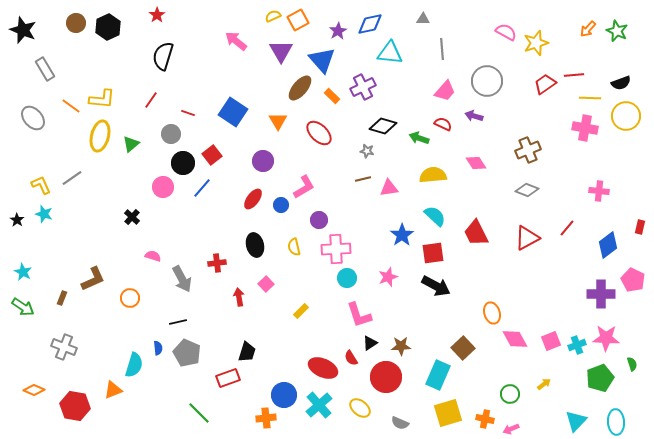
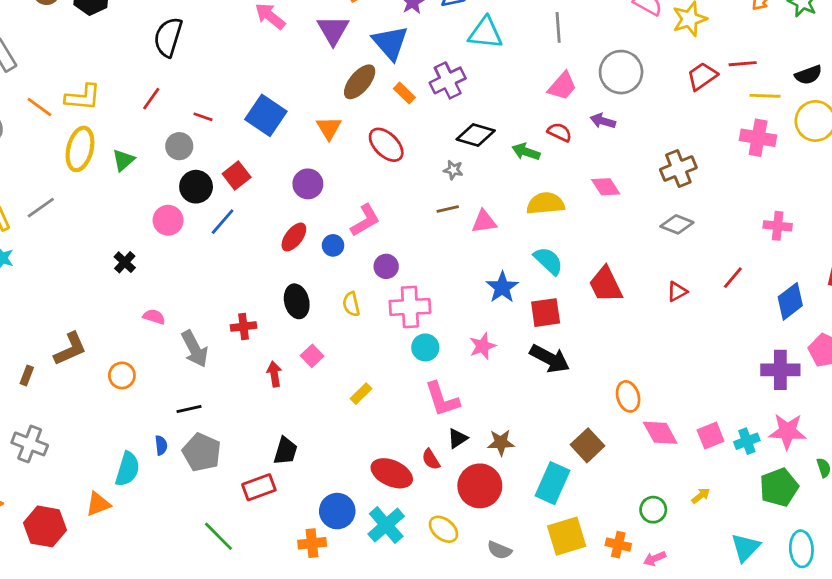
red triangle: (527, 238) -> (677, 292), size x0.6

